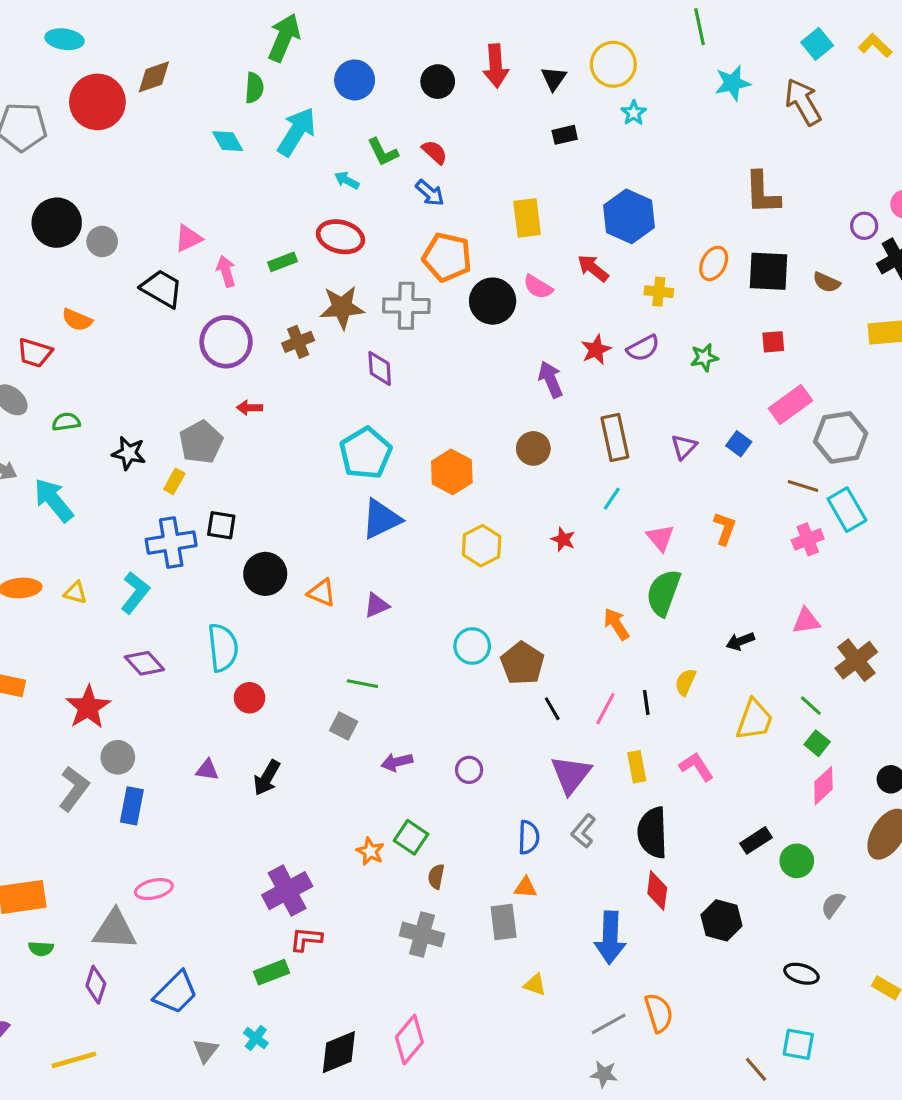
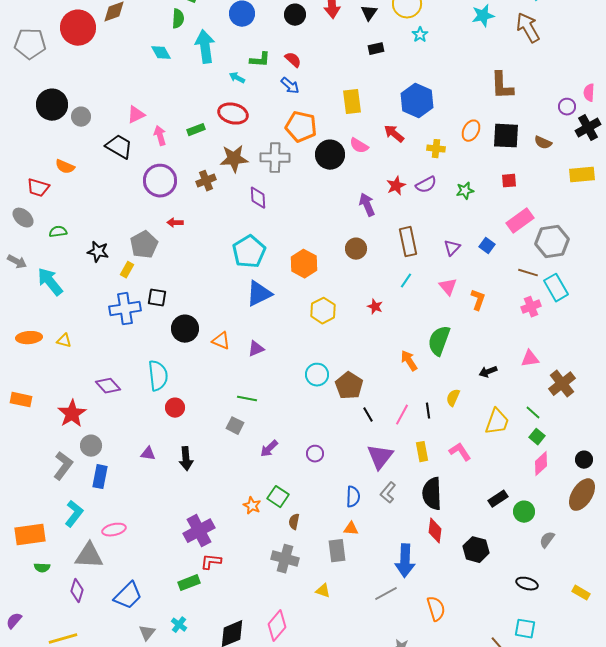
cyan arrow: (297, 132) -> (205, 47), turned -40
green L-shape: (383, 152) -> (260, 60), turned -60
pink triangle: (660, 538) -> (448, 287), moved
cyan L-shape: (135, 593) -> (74, 514), moved
purple arrow: (397, 762) -> (269, 449), turned -30
black arrow: (267, 778) -> (186, 459), turned -35
yellow triangle: (535, 985) -> (323, 591), moved
gray line: (609, 1024) -> (386, 594), moved

